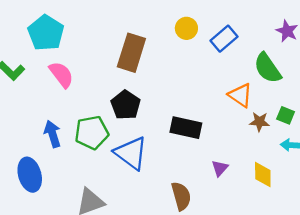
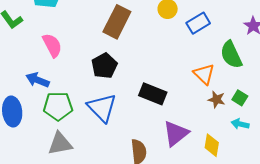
pink semicircle: (61, 75) -> (52, 45), moved
green pentagon: (92, 133) -> (58, 106), moved
blue arrow: (52, 134) -> (38, 80), turned -60
purple triangle: (220, 168) -> (176, 133), size x1.8

